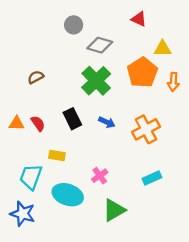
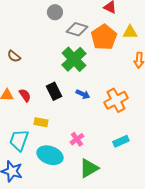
orange pentagon: (142, 72) -> (104, 37), moved
brown semicircle: (36, 77) -> (14, 56), moved, turned -112

